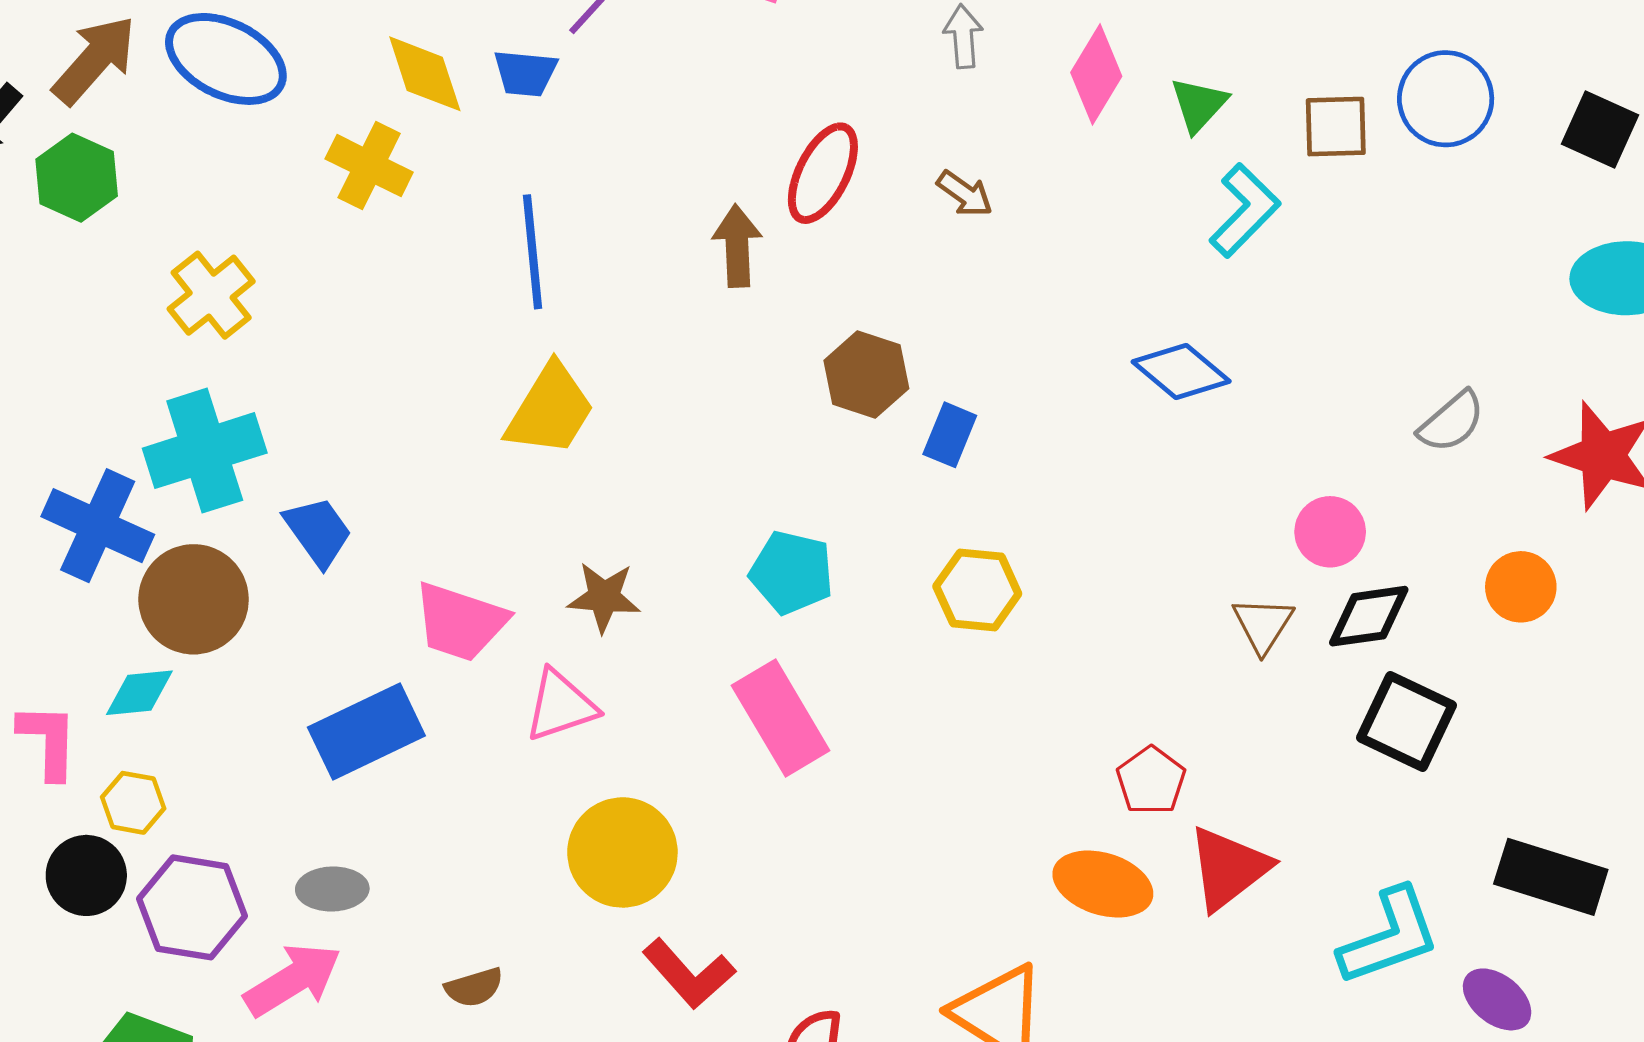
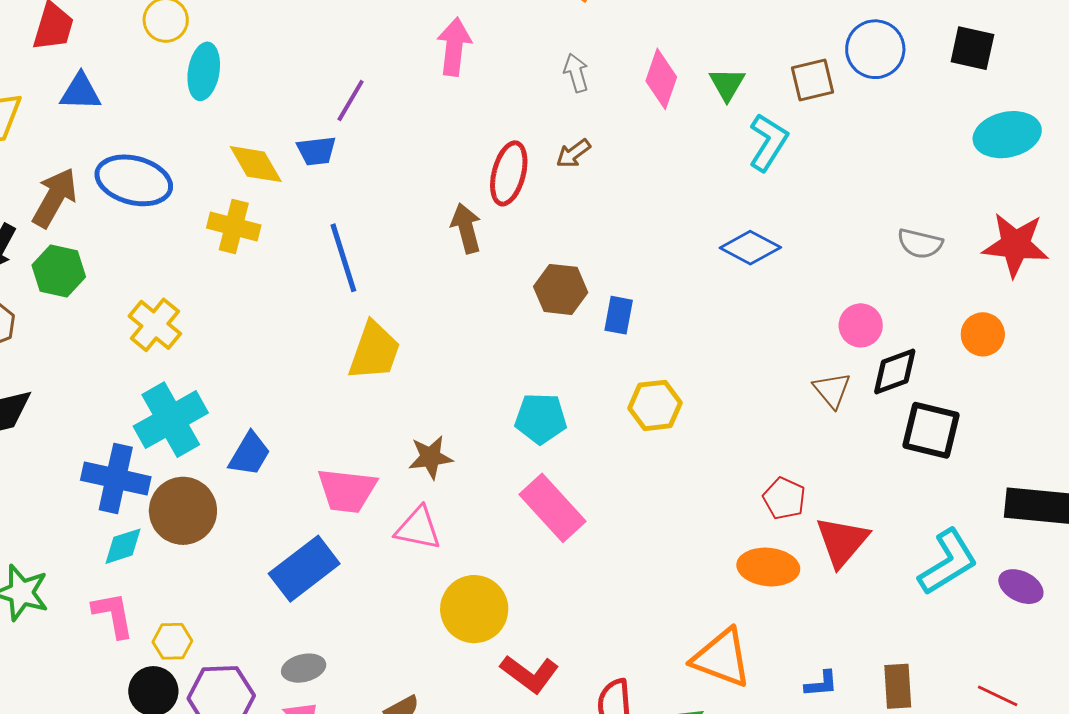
brown arrow: (965, 194) -> (573, 153), moved, turned 120
gray semicircle: (1452, 422) -> (920, 244), turned 66
blue trapezoid: (318, 532) -> (250, 454), turned 78
cyan diamond: (139, 693) -> (123, 546), moved
pink triangle: (561, 706) -> (418, 528), turned 42

